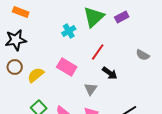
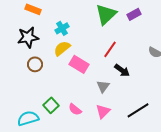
cyan cross: (69, 31) -> (62, 28), moved
brown circle: (15, 67) -> (35, 64), moved
yellow semicircle: (36, 75) -> (62, 48), moved

